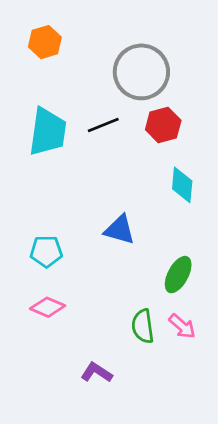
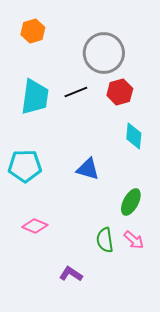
cyan pentagon: (46, 251) -> (25, 166), moved, size x1.4

